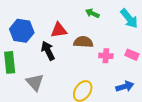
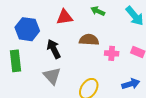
red triangle: (59, 30) -> (65, 17), moved
gray triangle: (35, 82) -> (52, 76), moved

